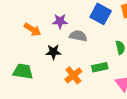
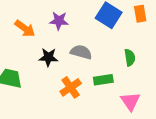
gray semicircle: (78, 36) -> (81, 52), moved

